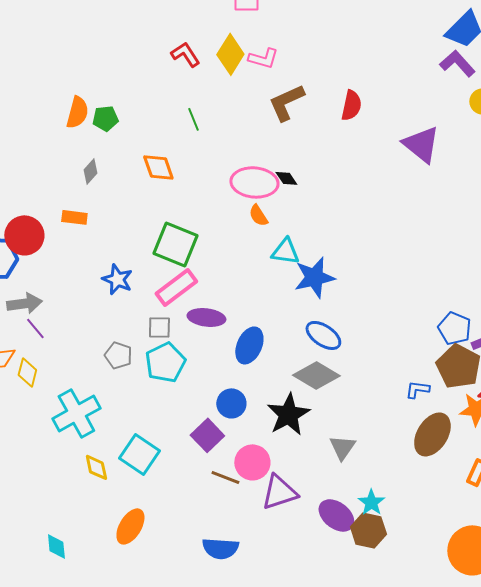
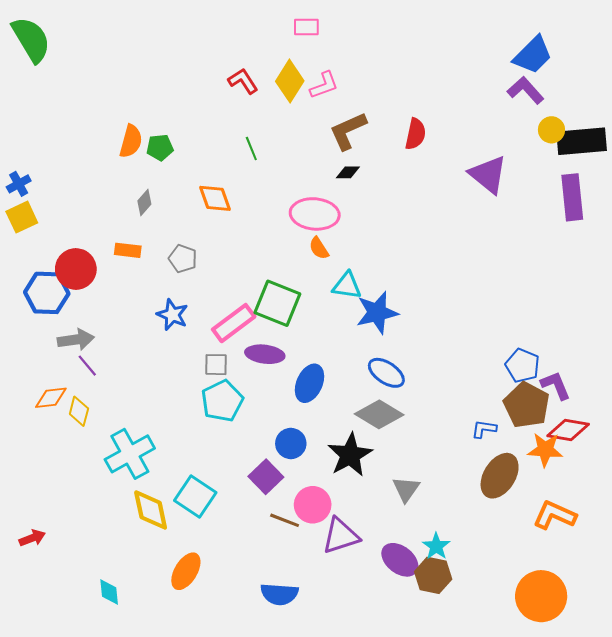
pink L-shape: (263, 58) -> (324, 85), turned -36
black diamond: (286, 178) -> (348, 172), moved, turned -55
green square: (175, 244) -> (277, 303), moved
gray pentagon: (118, 355) -> (183, 259), moved
yellow diamond: (96, 467) -> (151, 510), size x1.5

